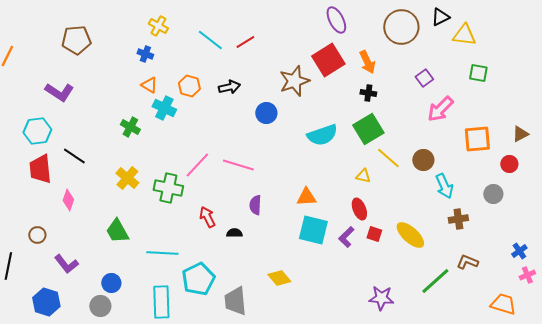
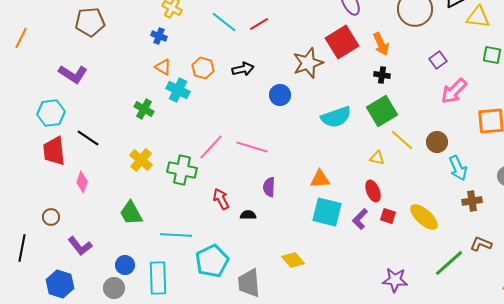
cyan rectangle: (161, 302) -> (158, 278), moved

